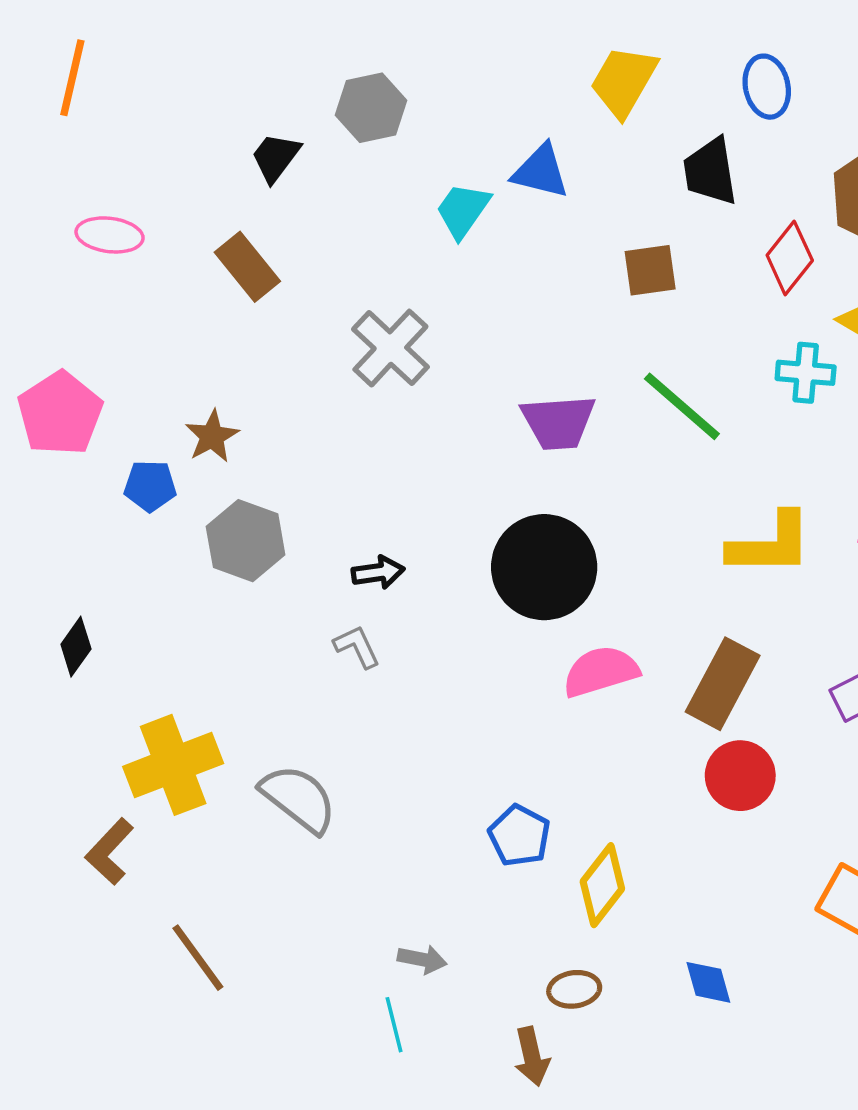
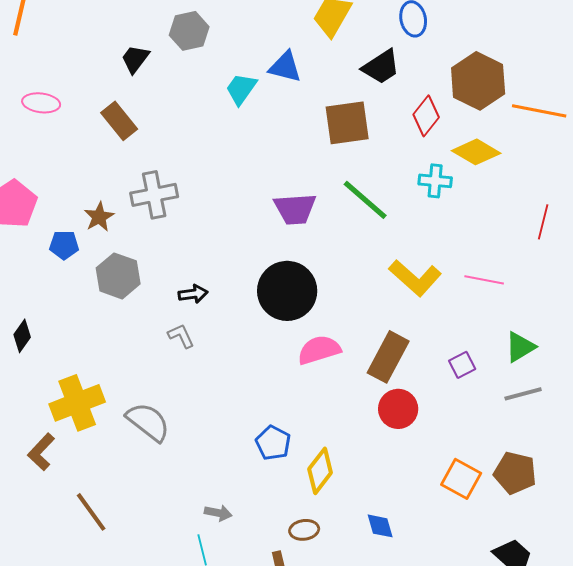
black trapezoid: (710, 171) -> (381, 67), turned -114
brown square: (650, 270) -> (347, 123), size x1.5
gray cross: (390, 348) -> (154, 195), moved, turned 36
yellow L-shape: (770, 544) -> (415, 278), turned 42

